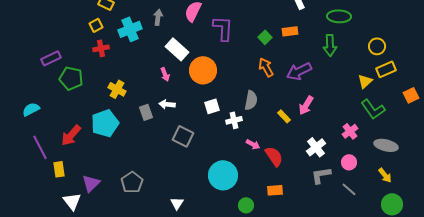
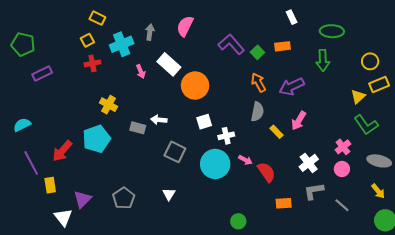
purple L-shape: (223, 28) -> (231, 44), moved, turned -44
pink arrow: (165, 74) -> (141, 71), moved
green pentagon: (71, 78) -> (23, 44), moved
gray semicircle: (251, 100) -> (257, 112), moved
gray rectangle: (146, 112) -> (138, 128), turned -56
pink circle: (349, 162) -> (342, 169), moved
cyan circle: (223, 175) -> (215, 164), moved
orange rectangle: (275, 190) -> (284, 203), moved
white triangle: (177, 203) -> (169, 194), moved

